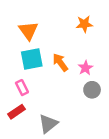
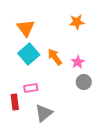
cyan square: (32, 59) -> (29, 54), turned -30
pink rectangle: (22, 88) -> (31, 88), moved, turned -72
red rectangle: (16, 112) -> (15, 102), turned -63

